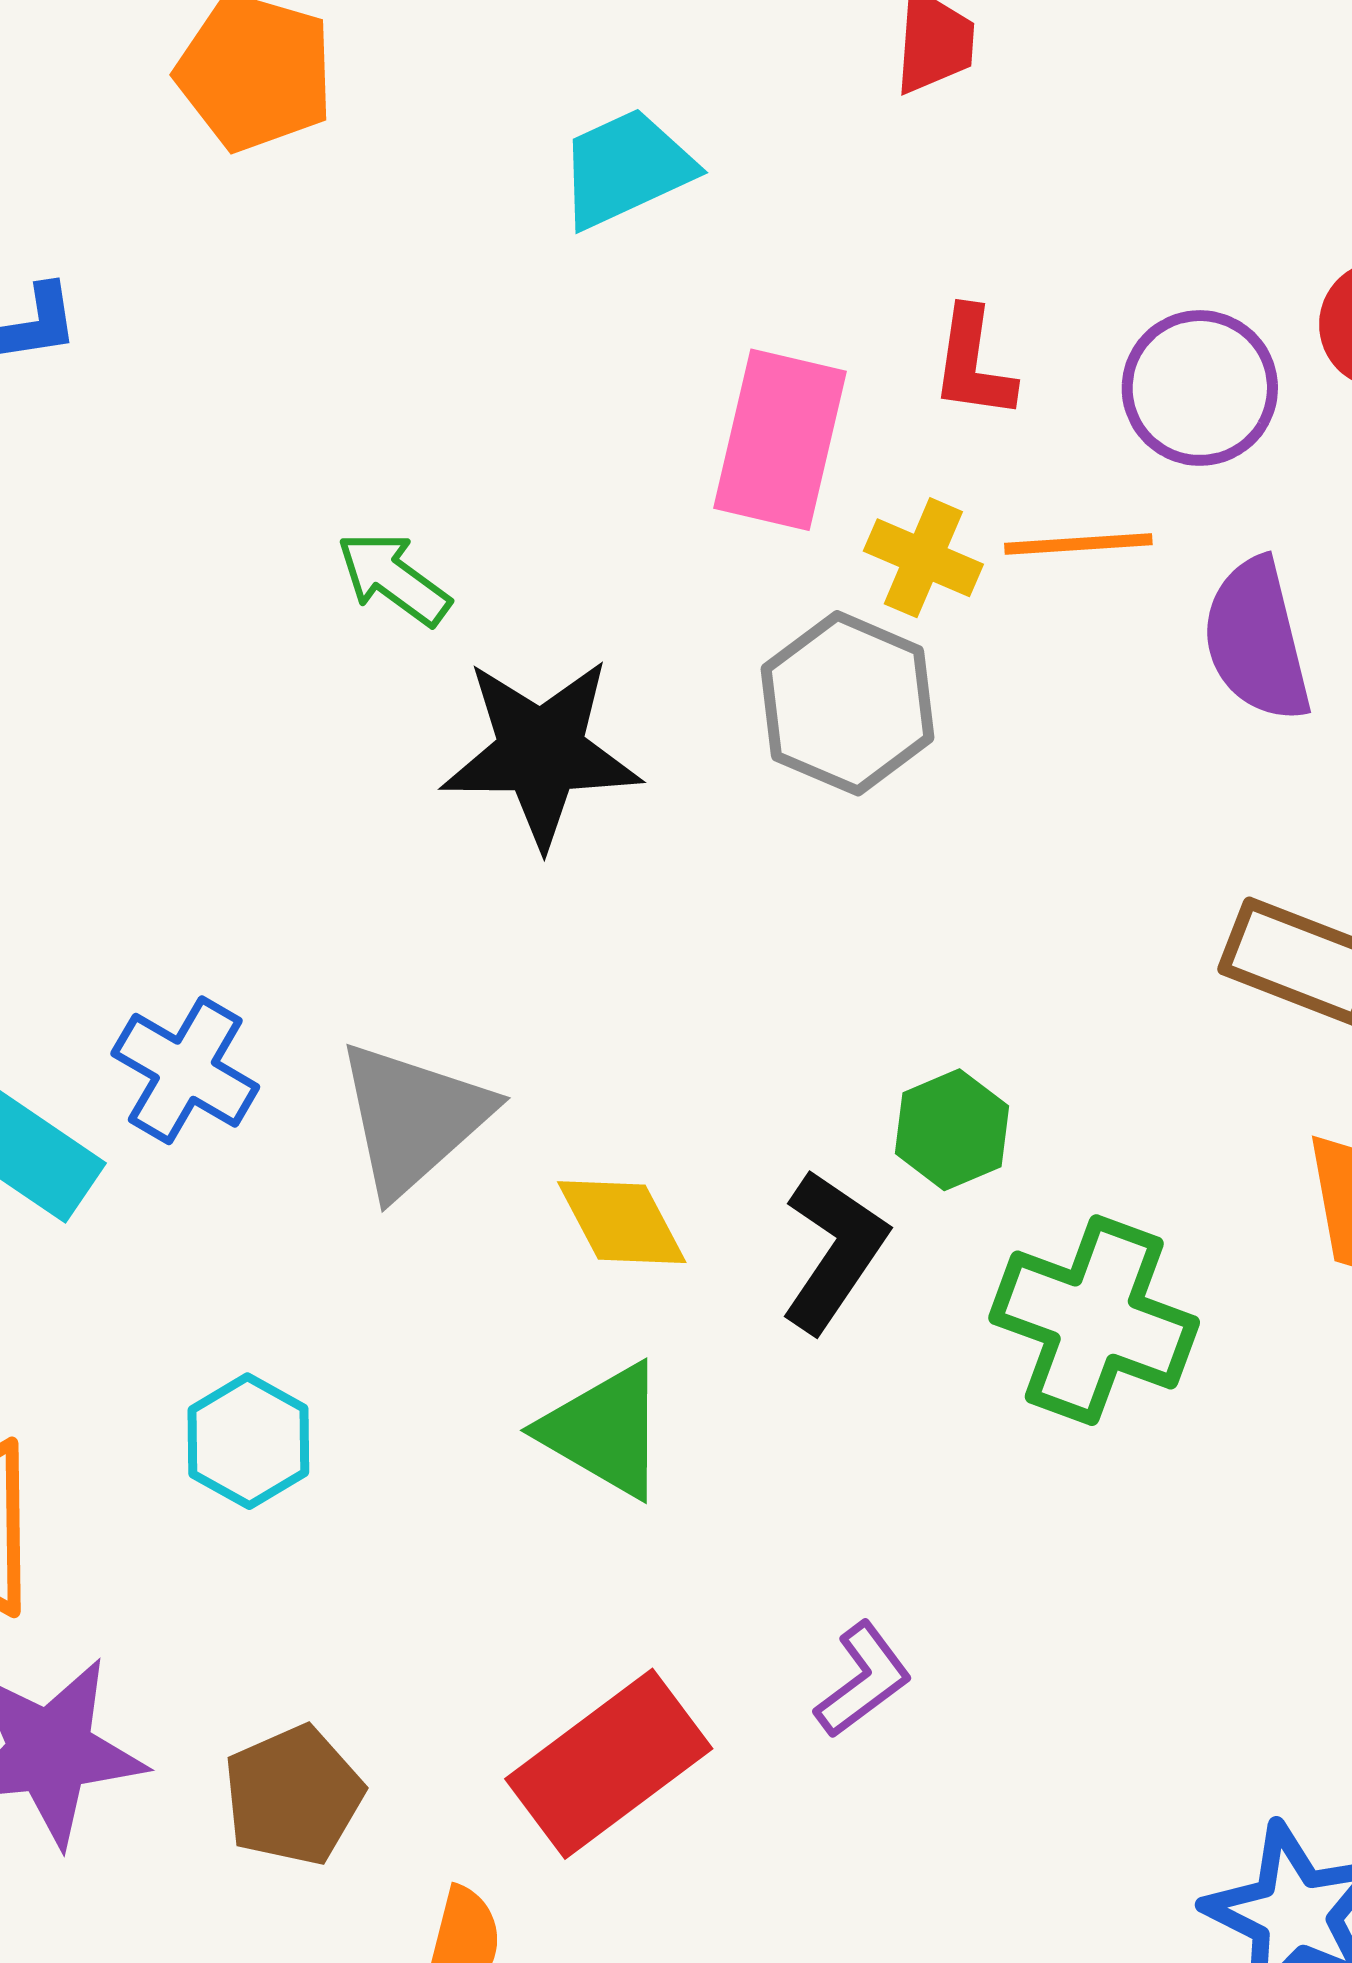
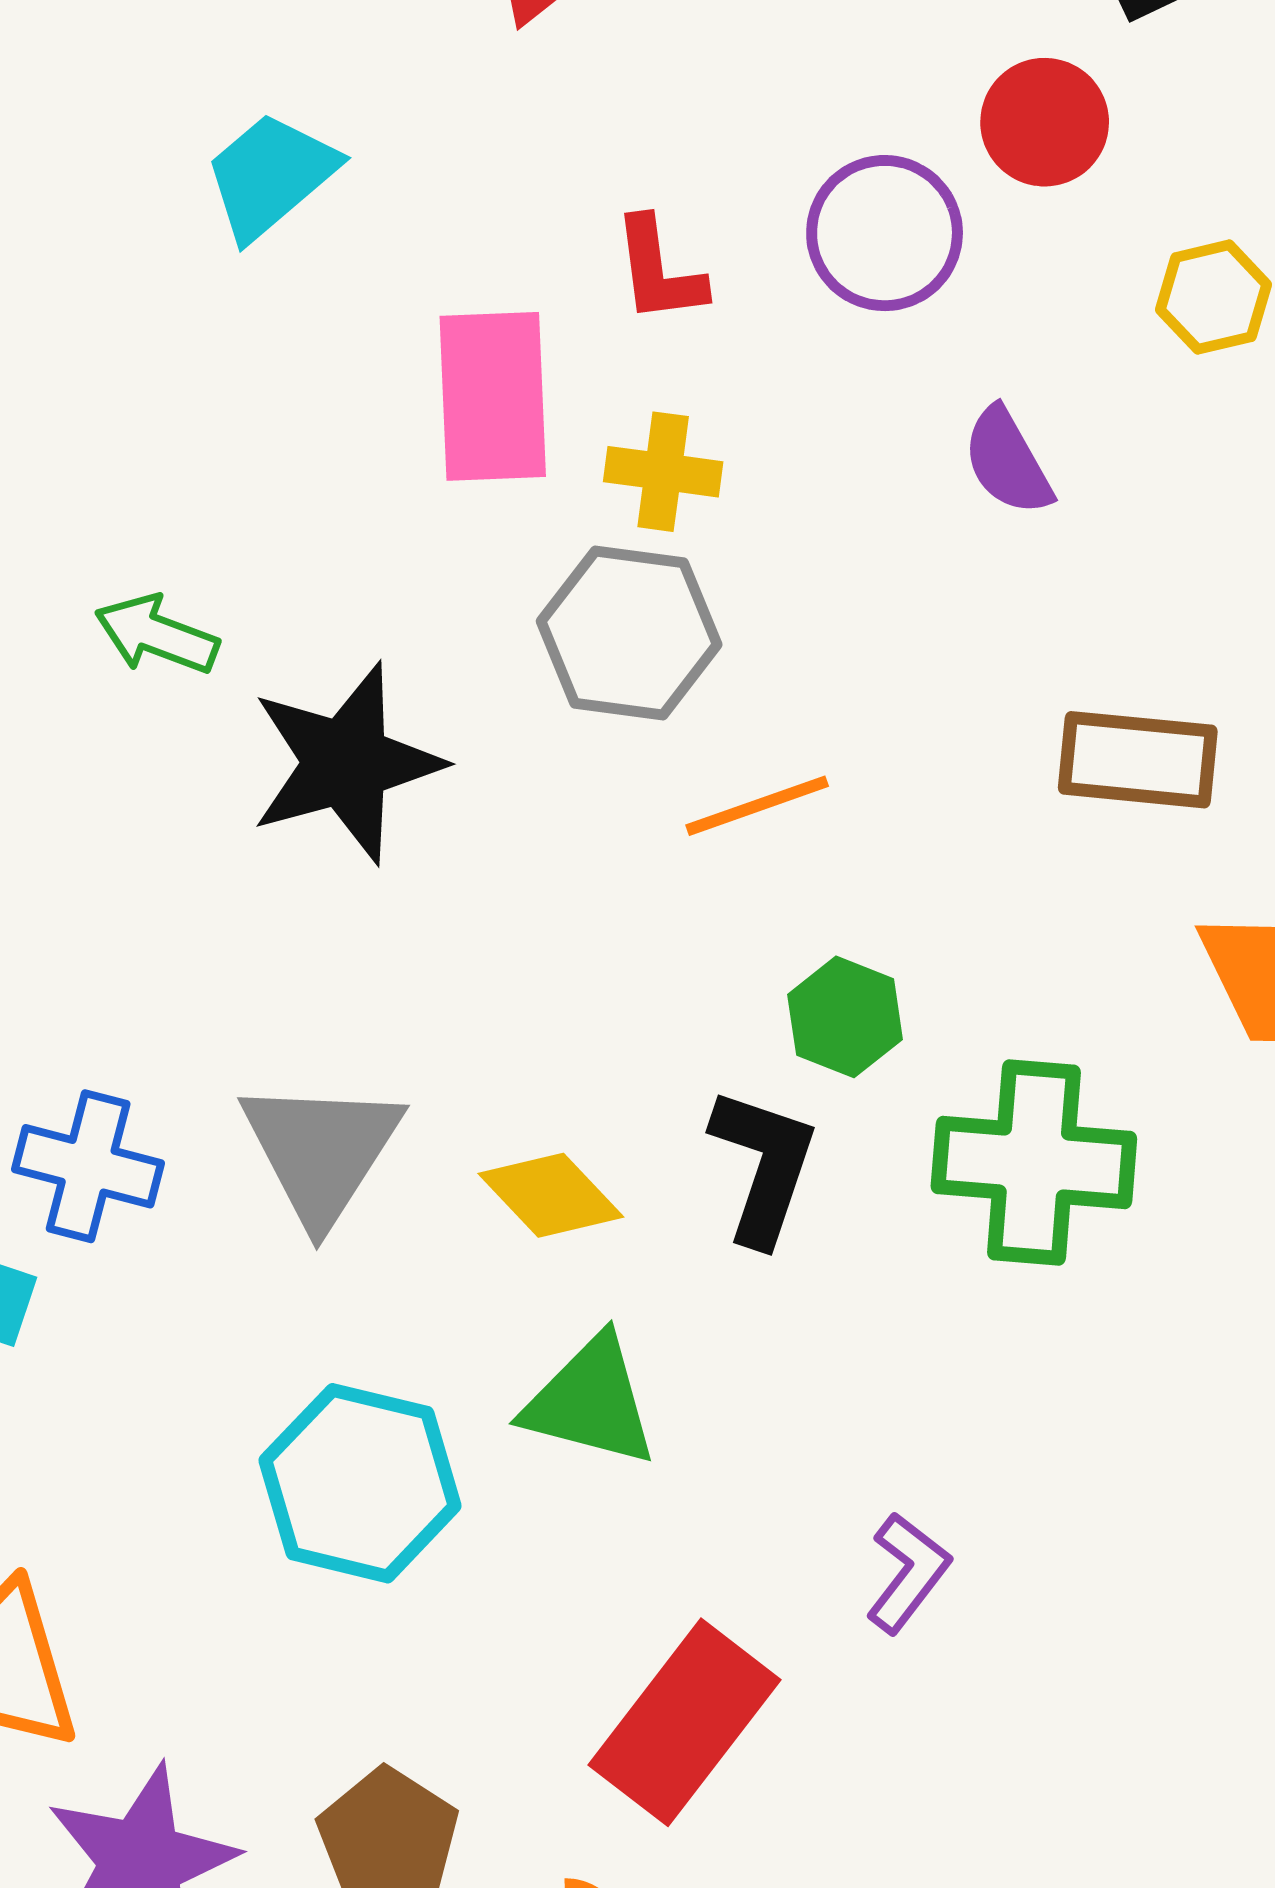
orange line: (1078, 544) -> (757, 806), moved
purple semicircle: (1257, 640) -> (1007, 461), size x0.7
cyan hexagon: (248, 1441) -> (360, 1483), moved, size x1.5

